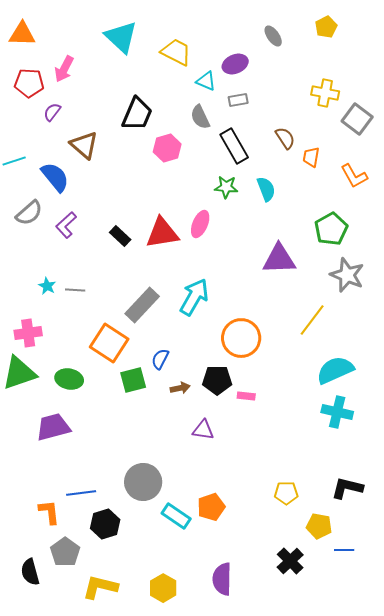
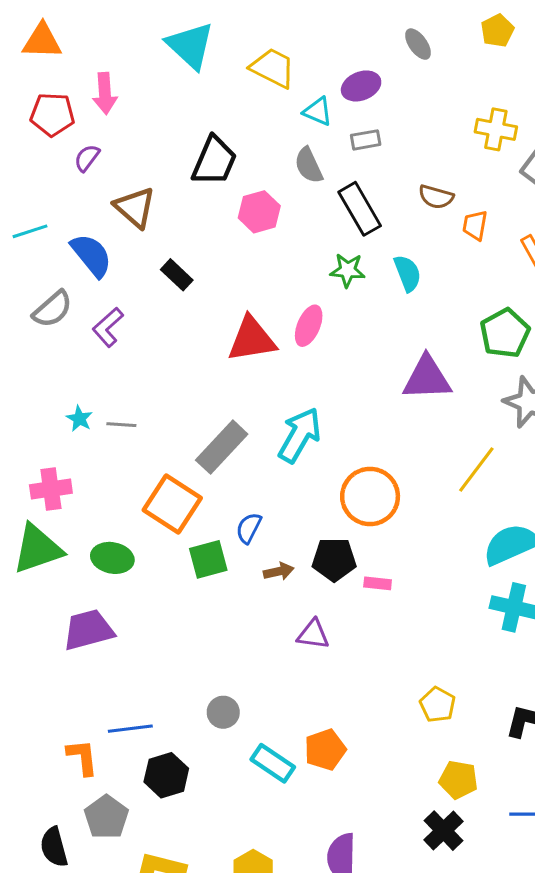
pink arrow: (64, 69) -> (105, 93), turned -32
brown semicircle: (285, 138) -> (436, 197), turned 140
black rectangle: (120, 236) -> (177, 275), moved
gray circle: (143, 482) -> (223, 712), size x0.6
yellow pentagon: (286, 493) -> (437, 705), moved, turned 30
yellow pentagon: (319, 526) -> (458, 780), moved

